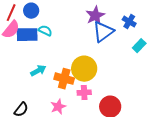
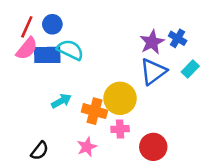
purple star: (95, 16) -> (152, 42), moved
cyan semicircle: (45, 31) -> (70, 50), size x1.5
blue triangle: (103, 32) -> (153, 72), moved

